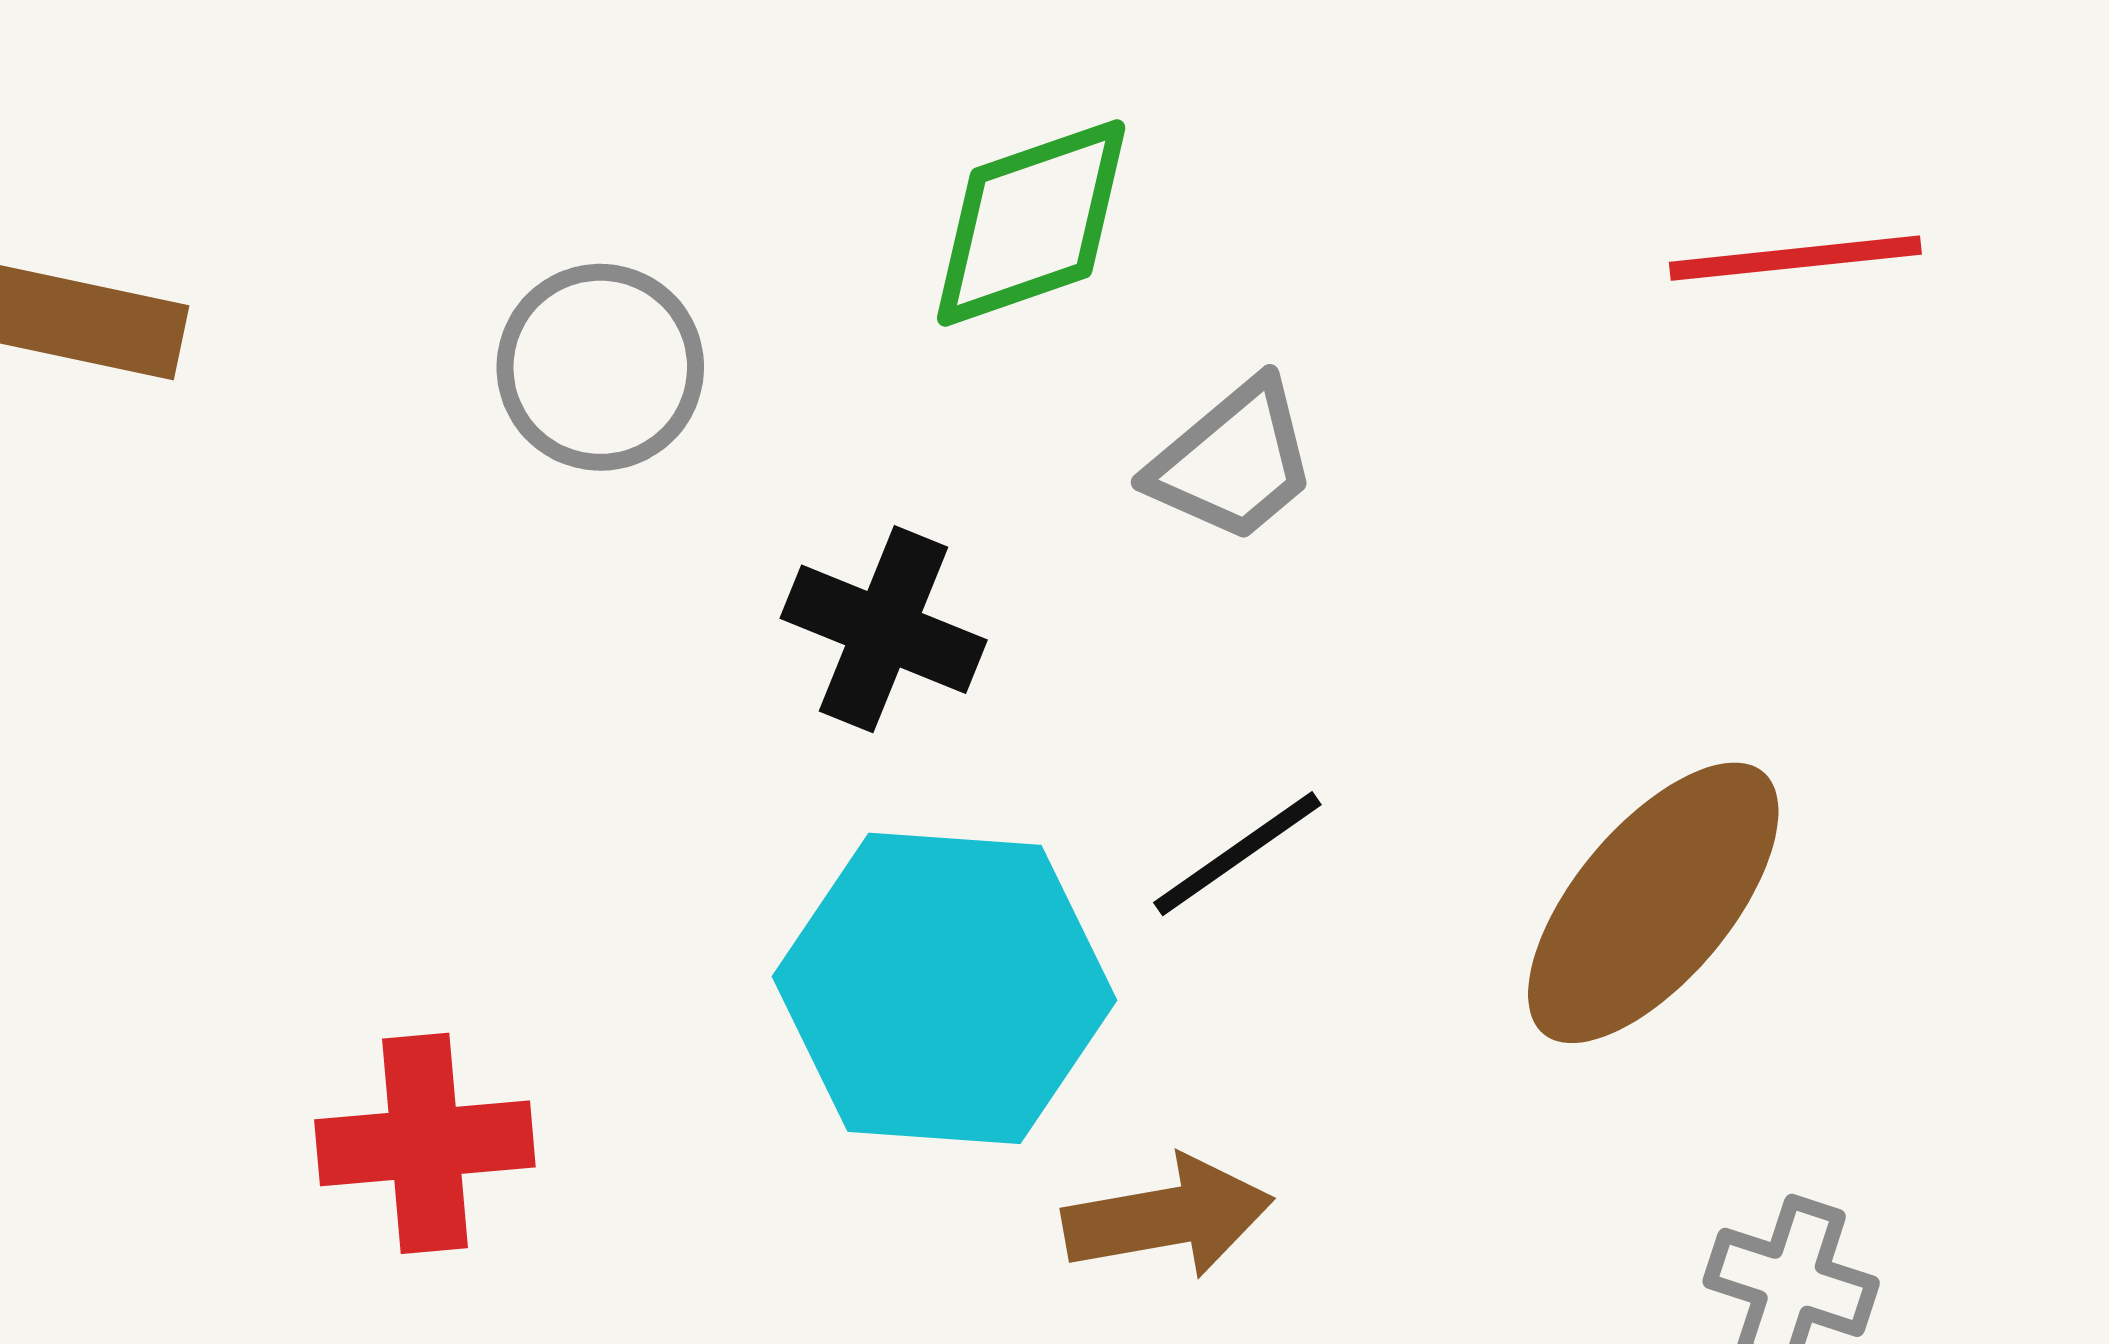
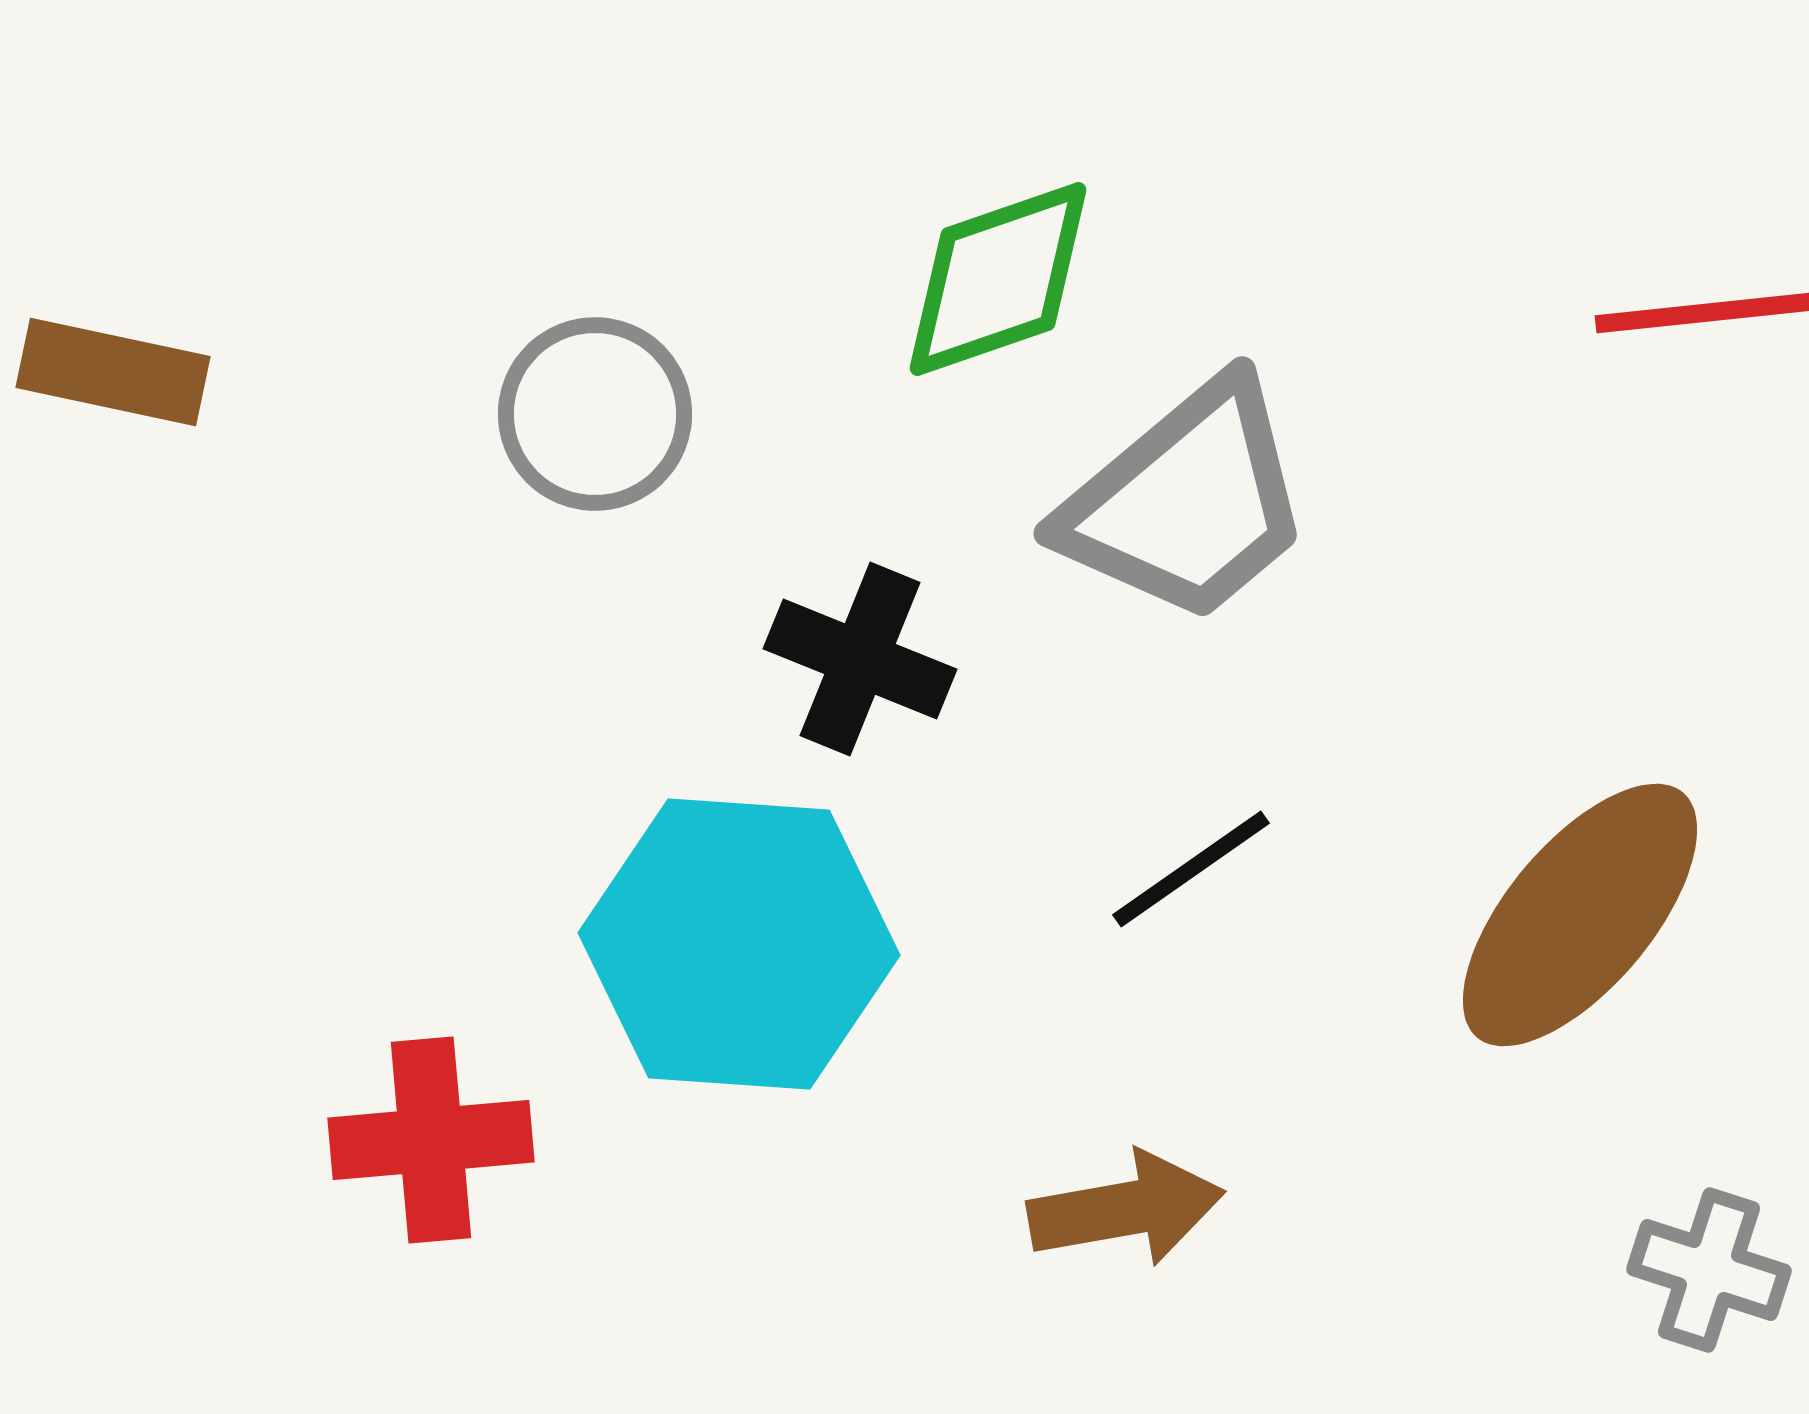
gray trapezoid: (1233, 461) -> (1187, 502), size x1.6
cyan hexagon: (944, 988) -> (739, 944), moved

